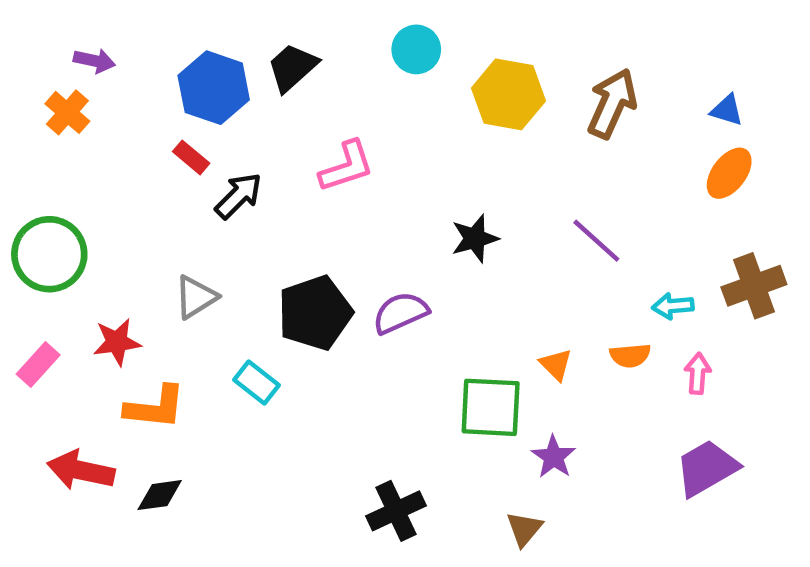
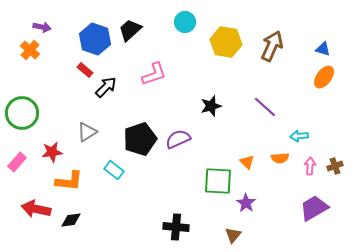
brown cross: (754, 286) -> (335, 166), moved, size x0.6
black cross: (396, 511) -> (176, 227), turned 30

